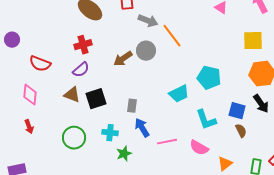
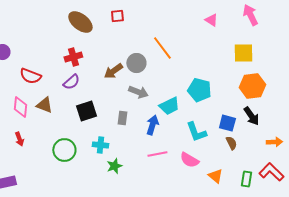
gray arrow: (148, 21) -> (138, 92), moved
brown triangle: (72, 95) -> (44, 105), moved
blue arrow: (142, 128) -> (152, 125), moved, turned 48
orange triangle: (225, 164) -> (215, 176), turned -42

